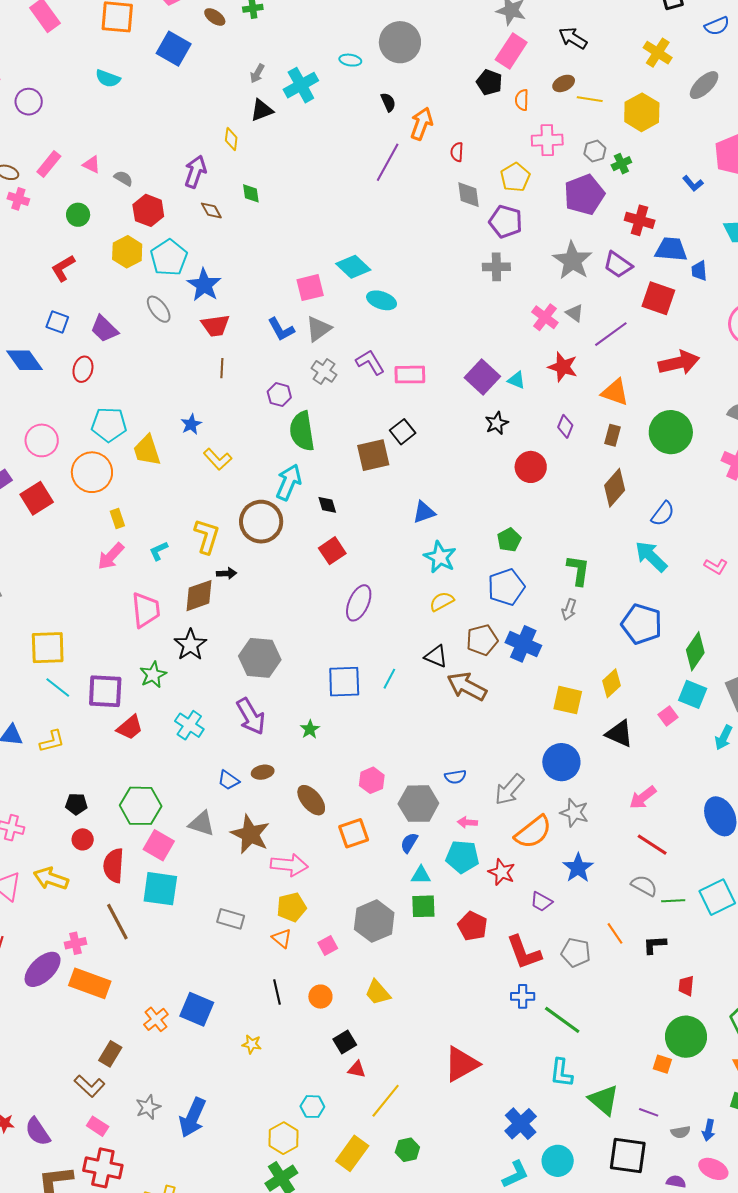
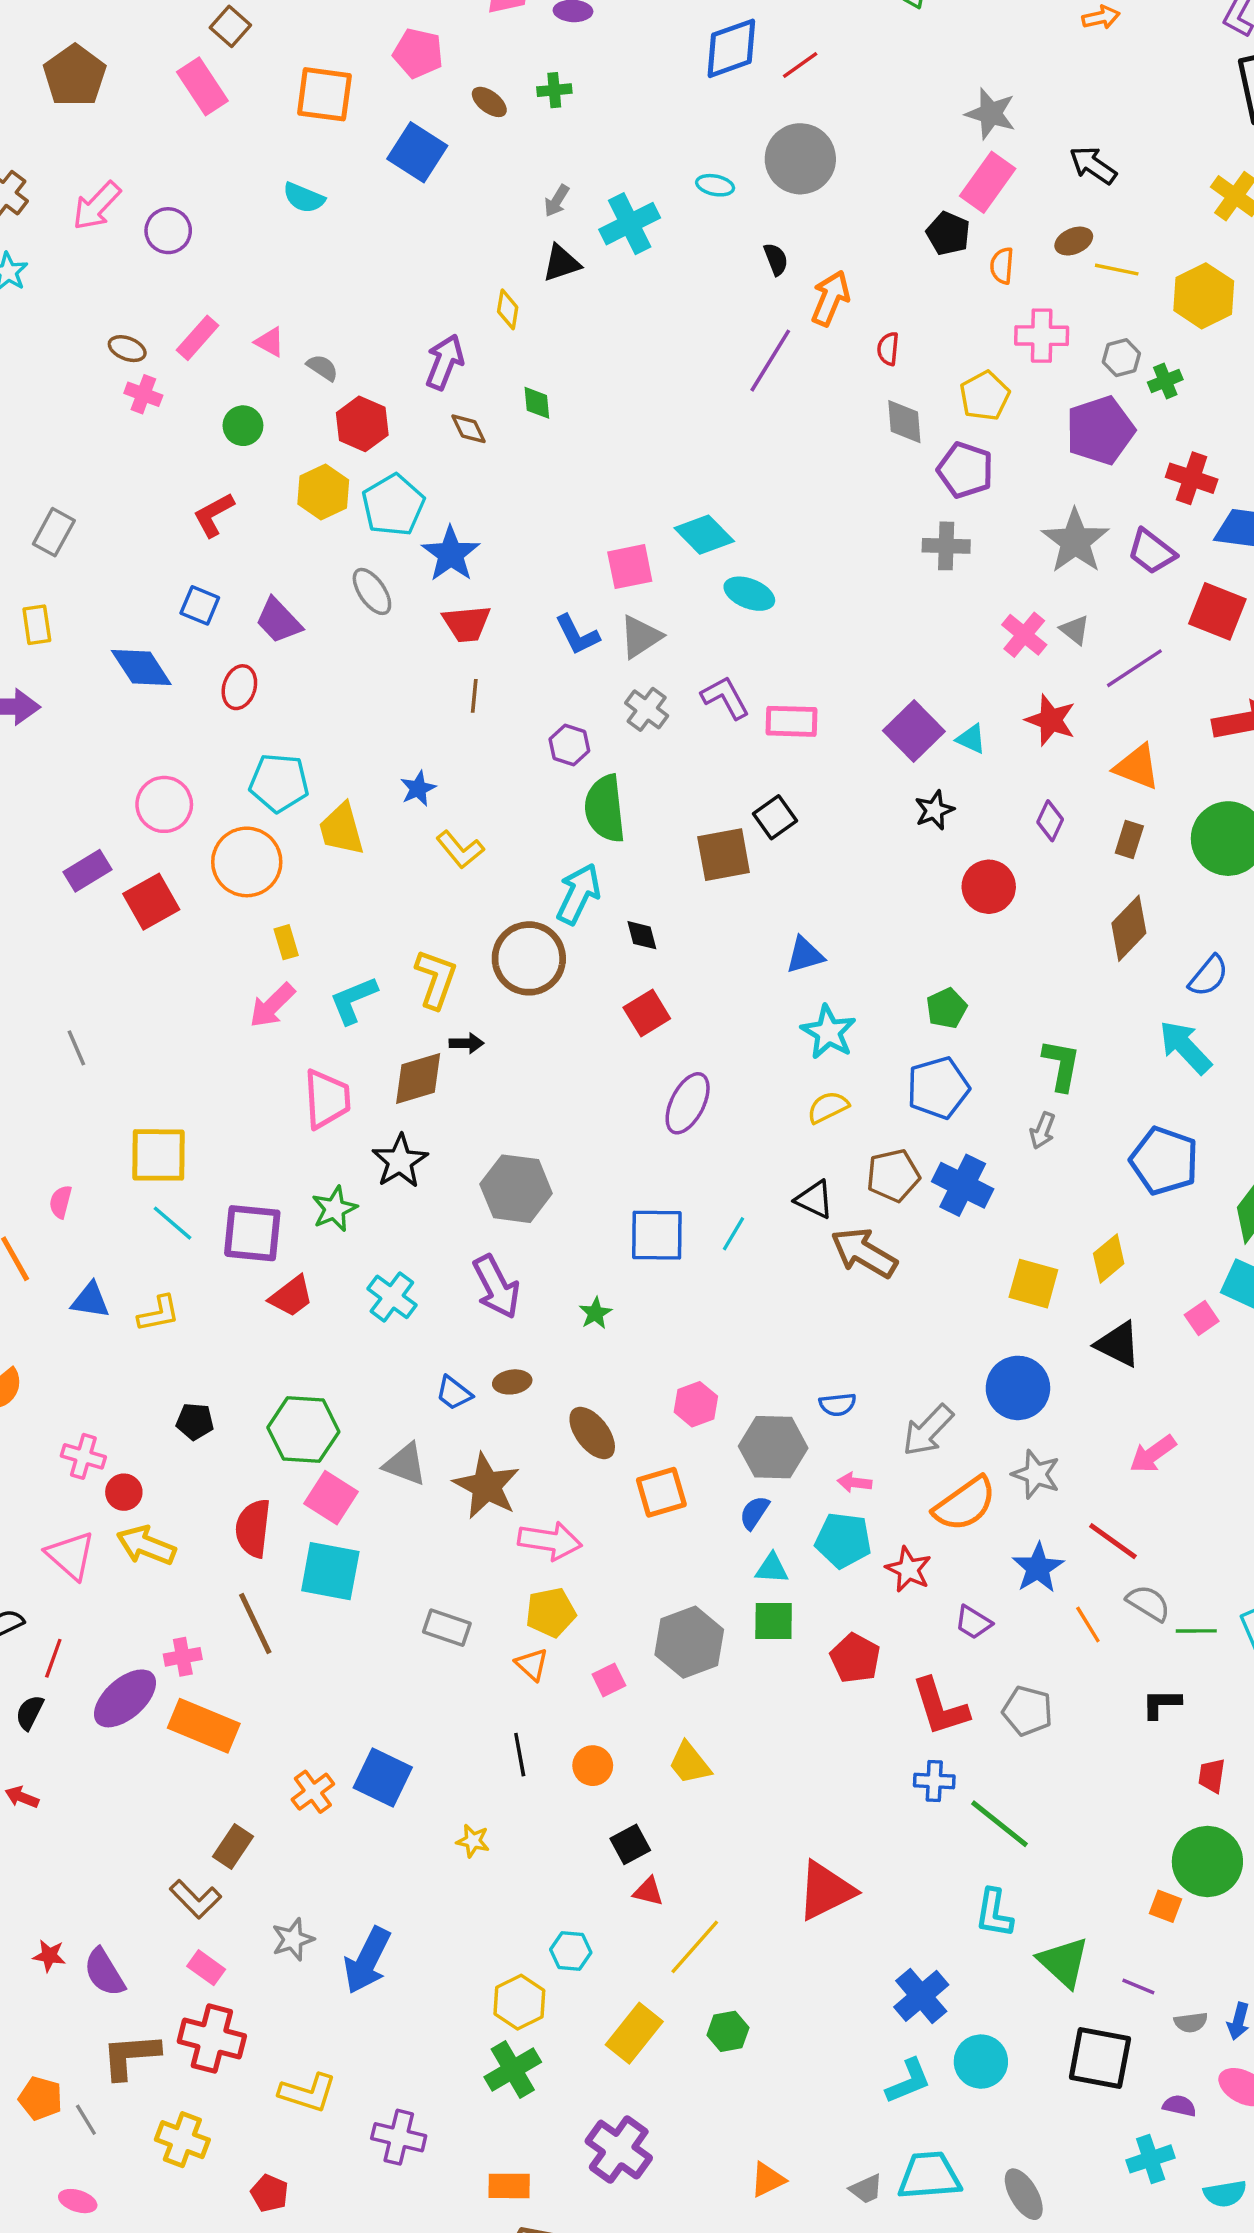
cyan L-shape: (159, 551) -> (353, 1000), size x1.5
red circle: (83, 839) -> (124, 1492), moved
red line: (652, 845) -> (1113, 1541), moved
orange line: (615, 933) -> (1088, 1625), moved

